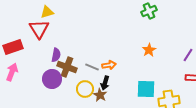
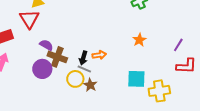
purple semicircle: (56, 55) -> (46, 45), turned -72
gray line: (92, 67) -> (84, 69), moved
black arrow: (105, 83) -> (83, 58), moved

